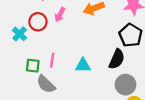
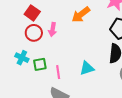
red circle: (38, 22) -> (34, 33), moved
green square: (33, 66) -> (40, 64), moved

